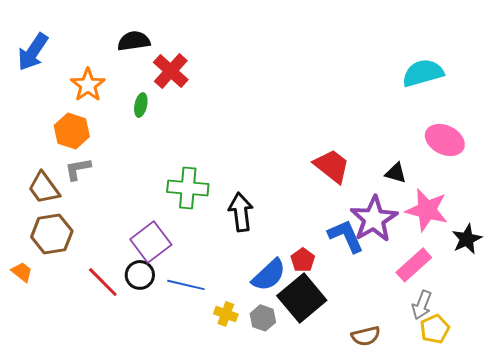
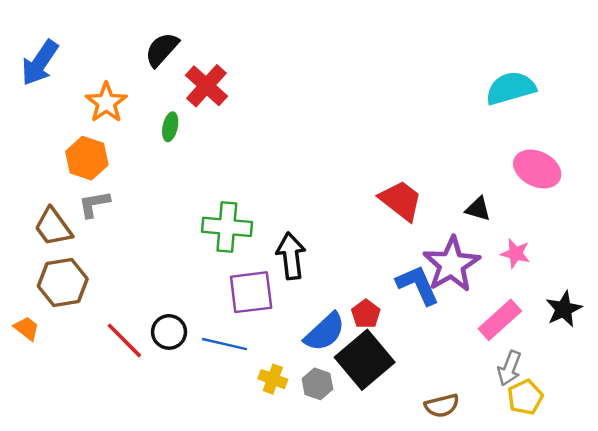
black semicircle: (134, 41) -> (162, 49), turned -40
pink star: (427, 210) -> (515, 254), size x0.6
black star: (467, 239) -> (564, 309), moved
purple square: (151, 242) -> (251, 292), moved, turned 30

